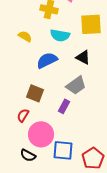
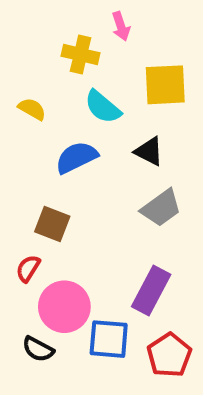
cyan semicircle: (60, 35) -> (103, 107), turned 30
gray trapezoid: (76, 85) -> (161, 208), moved
purple rectangle: (64, 106) -> (151, 291), moved, size x1.6

